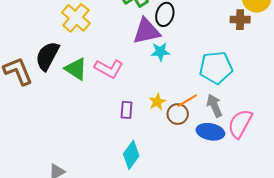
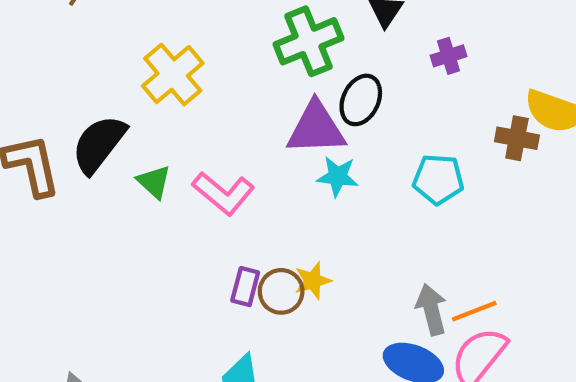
cyan pentagon: (216, 68) -> (438, 179), moved, size x0.7
green triangle: (76, 69) -> (154, 182), size x0.7
orange line: (187, 101) -> (474, 311), moved
brown circle: (178, 114) -> (281, 291), moved

